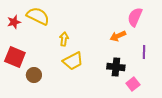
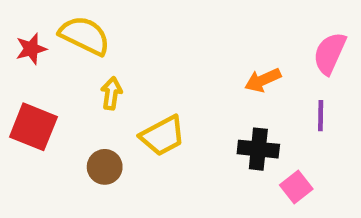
pink semicircle: (135, 17) -> (330, 53), moved
yellow arrow: (64, 39) -> (111, 93), moved
brown circle: (34, 75) -> (105, 167), moved

